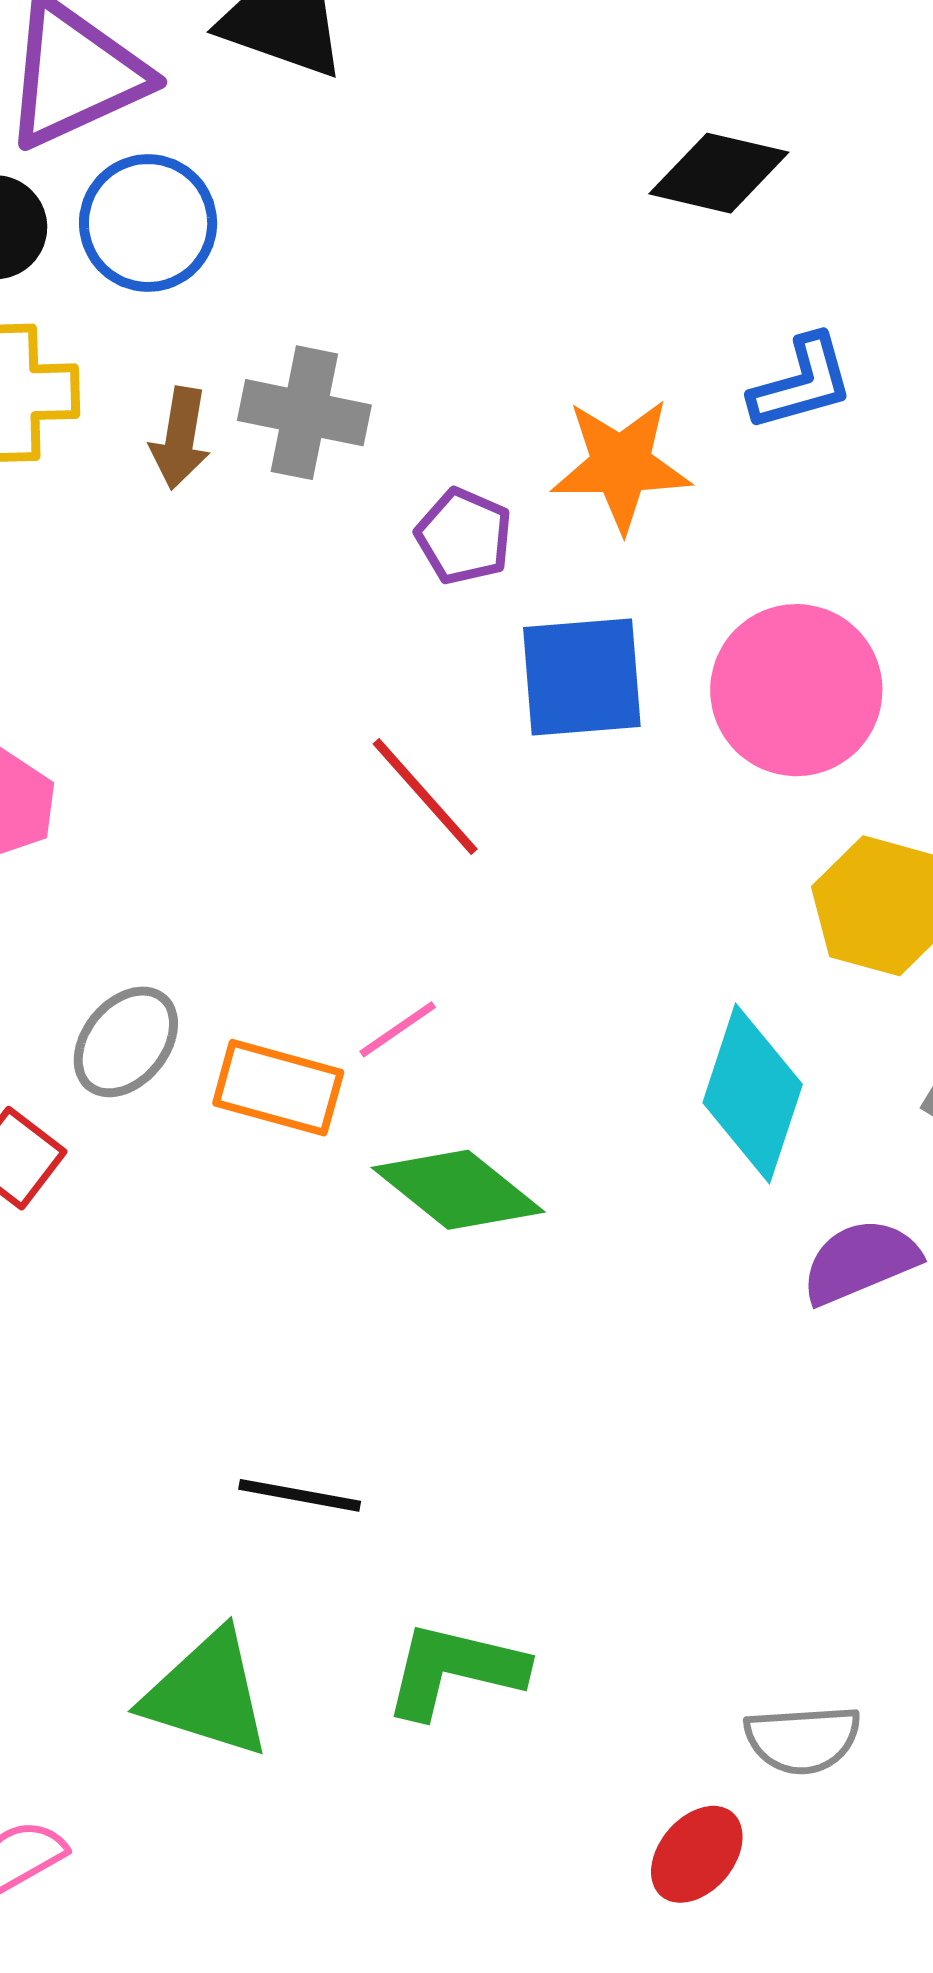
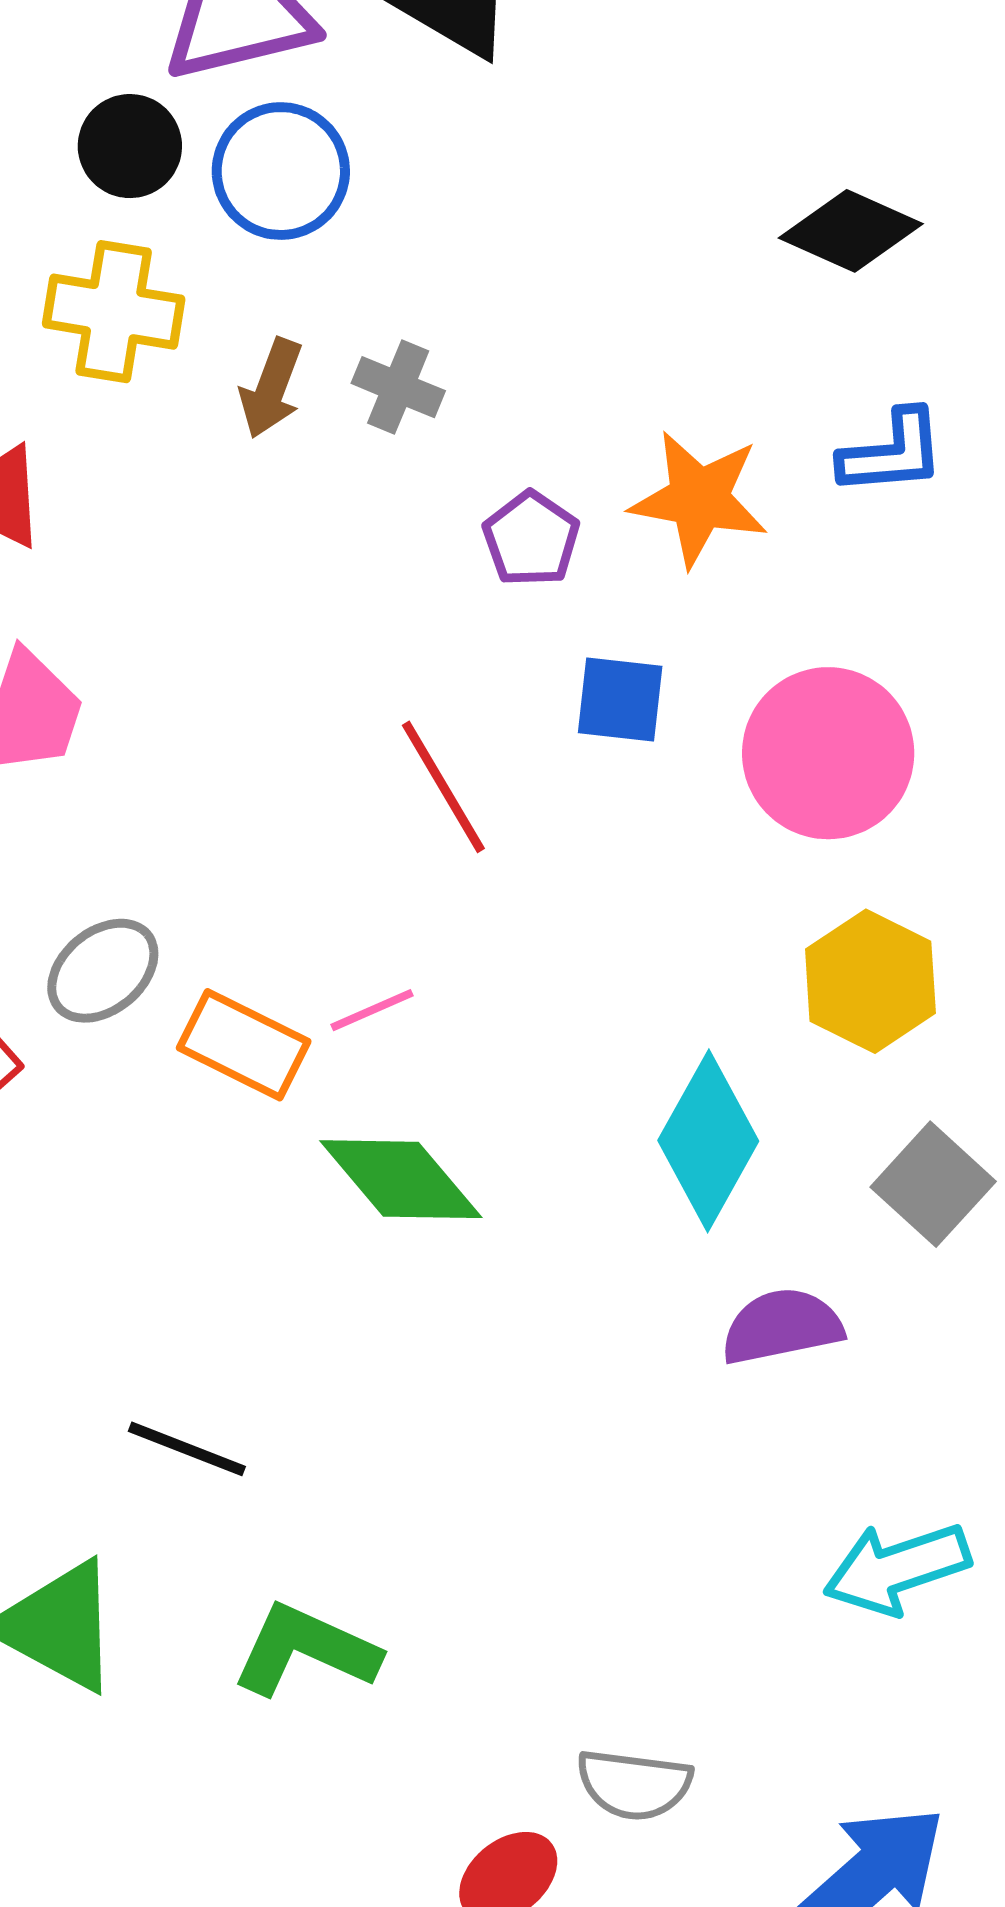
gray cross: (304, 413) -> (398, 387), size x0.7
blue square: (582, 677) -> (620, 700), size x0.7

